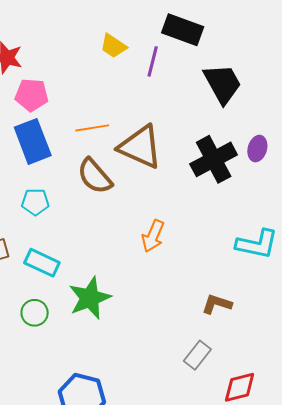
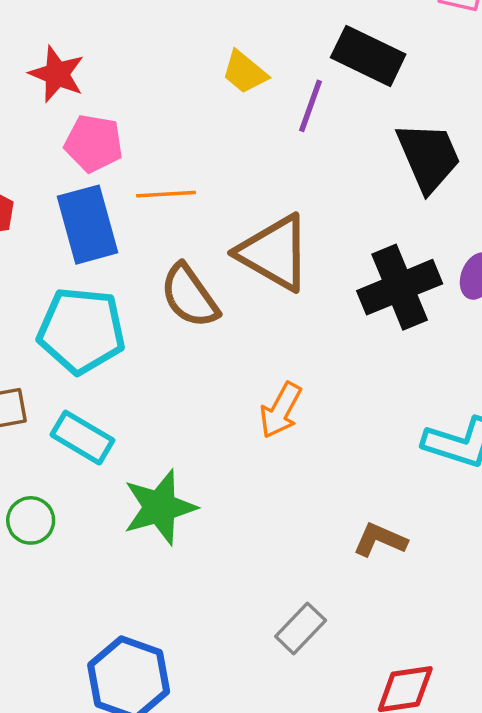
orange line: (92, 128) -> (166, 194), moved
cyan pentagon: (35, 202) -> (81, 330), size x1.8
green circle: (35, 313) -> (31, 520), moved
gray rectangle: (197, 355) -> (301, 628), moved

